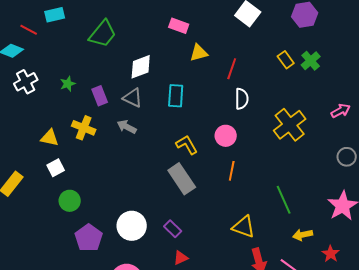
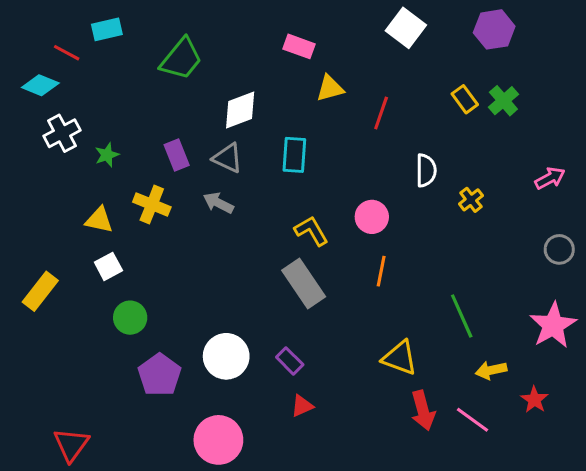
green star: (68, 84) -> (107, 155), moved
white semicircle: (242, 99) -> (426, 170), moved
yellow cross: (290, 125) -> (471, 200), size x0.5

